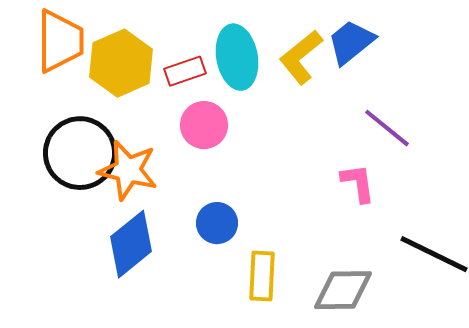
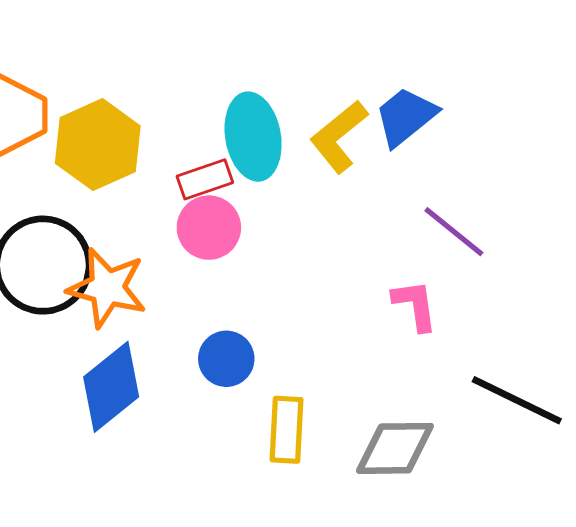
red rectangle: (185, 71) -> (205, 179), moved

